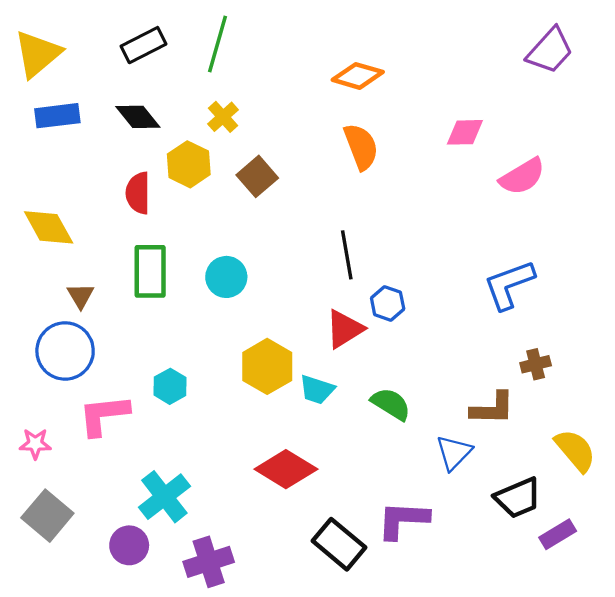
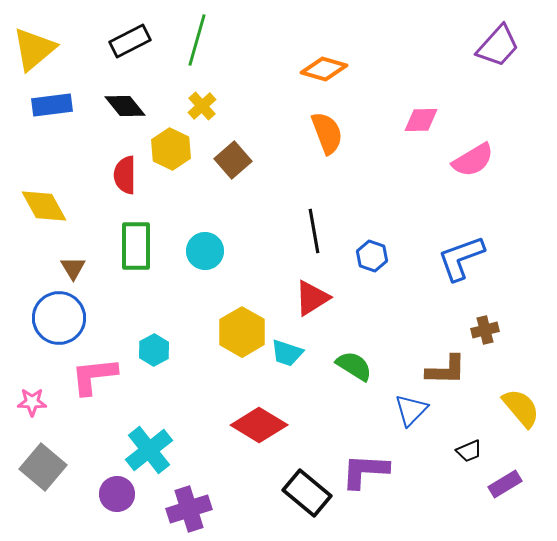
blue hexagon: (388, 303) -> (372, 256), moved
black trapezoid: (518, 498) -> (469, 451), size x0.6

